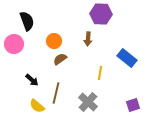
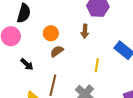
black semicircle: (27, 21) -> (24, 13), turned 36
black arrow: (32, 80) -> (27, 64), moved

